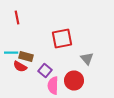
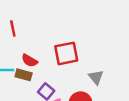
red semicircle: (20, 66) -> (29, 61), moved

